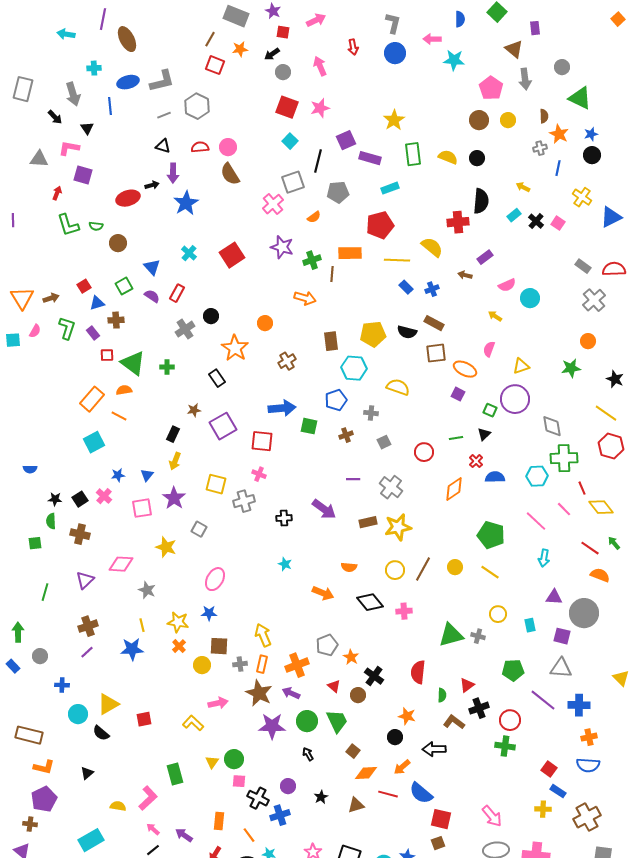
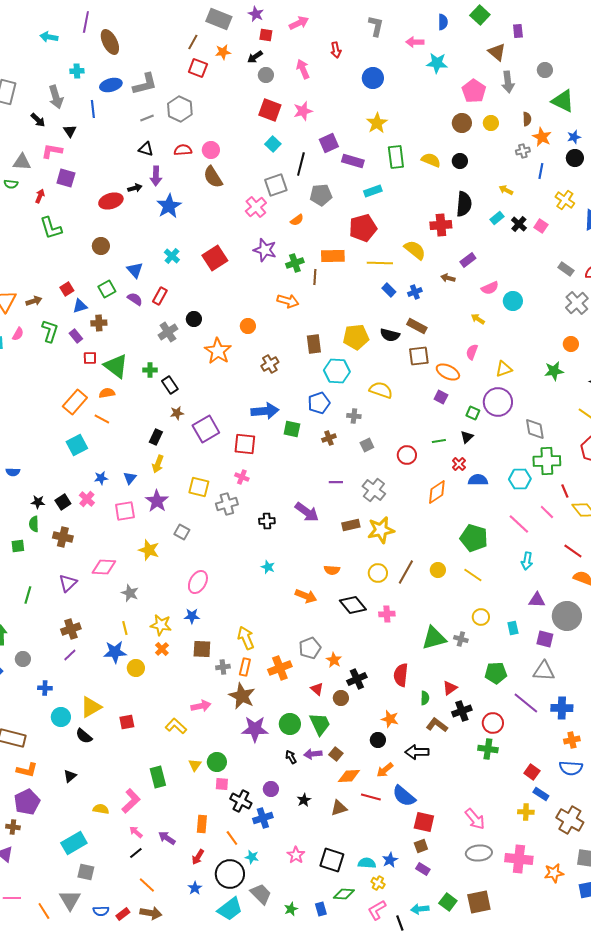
blue circle: (395, 53) -> (373, 78), moved
green semicircle: (96, 226) -> (11, 184), moved
black rectangle: (217, 378) -> (170, 385), moved
yellow circle: (202, 665) -> (136, 668), moved
black cross: (374, 676) -> (357, 679), turned 30
purple arrow: (291, 693) -> (313, 754), moved, turned -30
brown cross: (587, 817) -> (570, 820), turned -32

